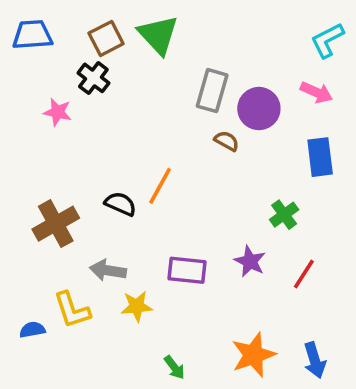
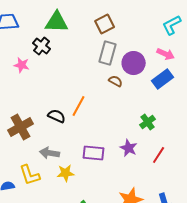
green triangle: (158, 35) -> (57, 22), moved, turned -45
brown square: (106, 38) -> (105, 24), moved
blue rectangle: (320, 157) -> (163, 79), moved, turned 60

